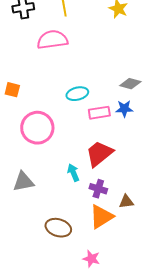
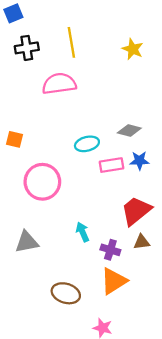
gray diamond: (130, 84) -> (129, 130), moved
red trapezoid: (99, 154) -> (136, 211), moved
brown triangle: (126, 202) -> (142, 242), moved

